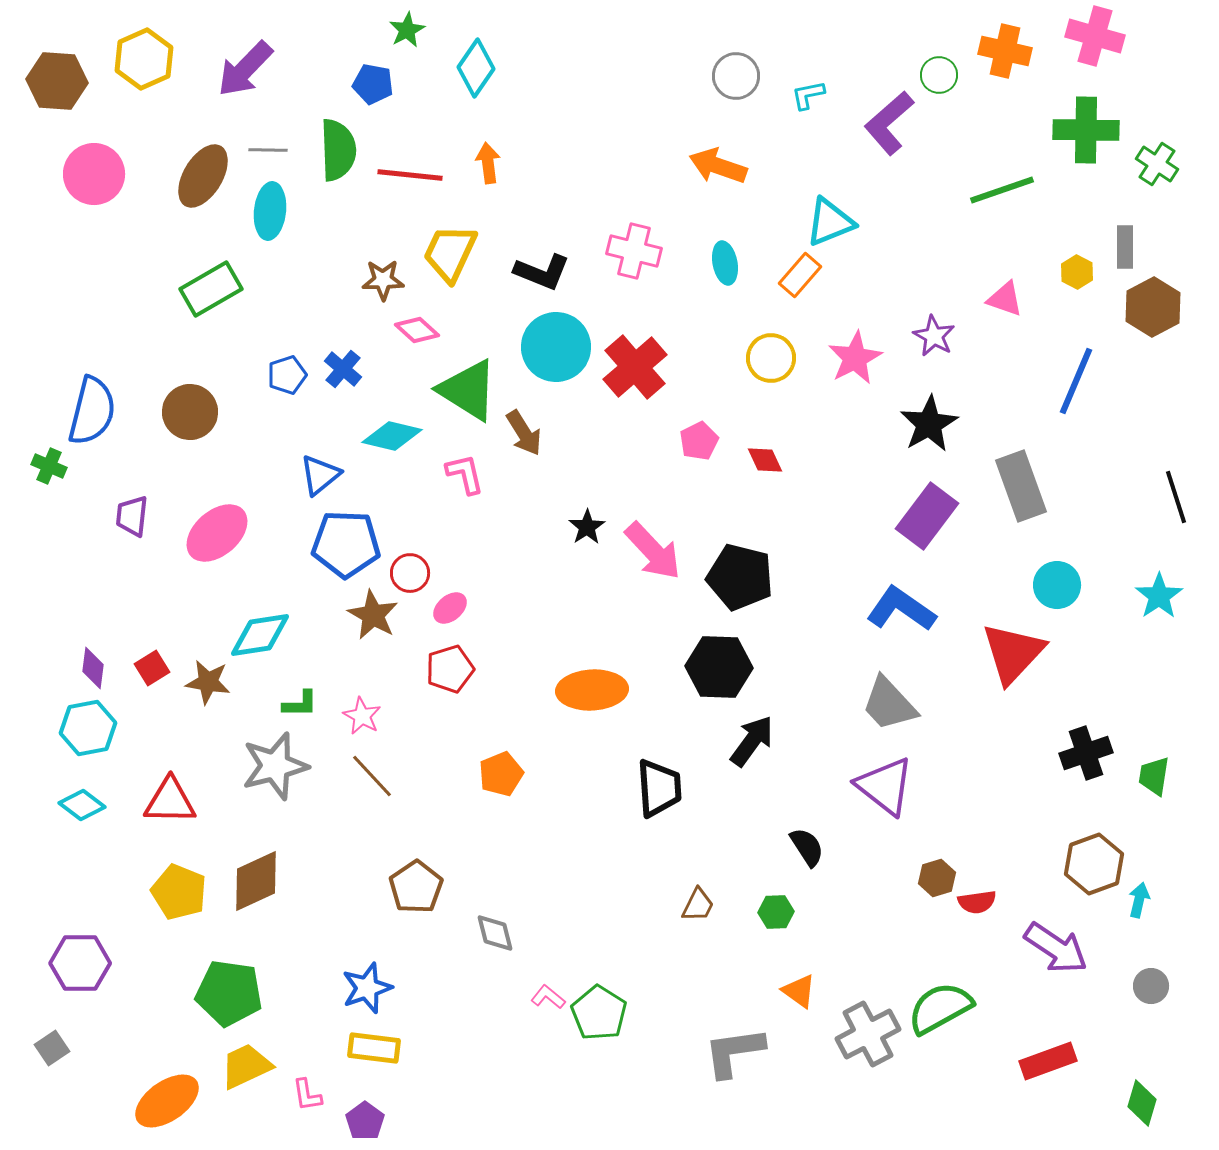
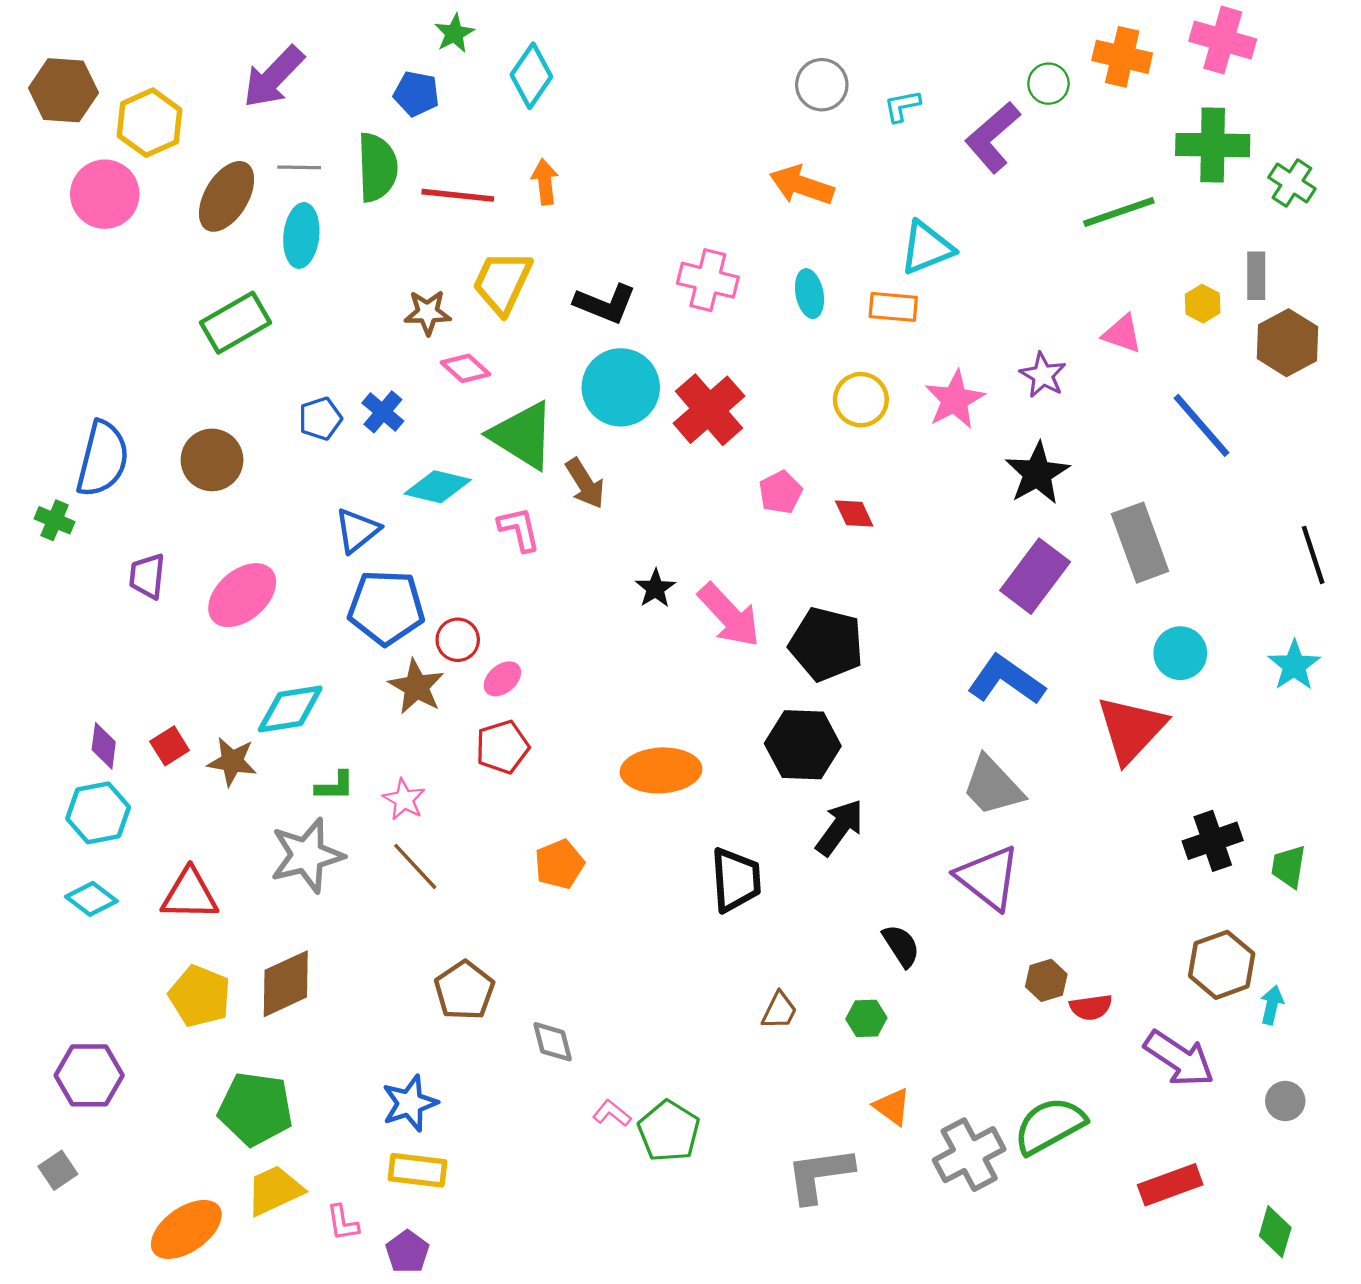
yellow hexagon: (144, 59) -> (149, 123), moved
orange rectangle: (800, 275) -> (893, 307), turned 54
blue line: (1076, 381) -> (1201, 425), turned -64

